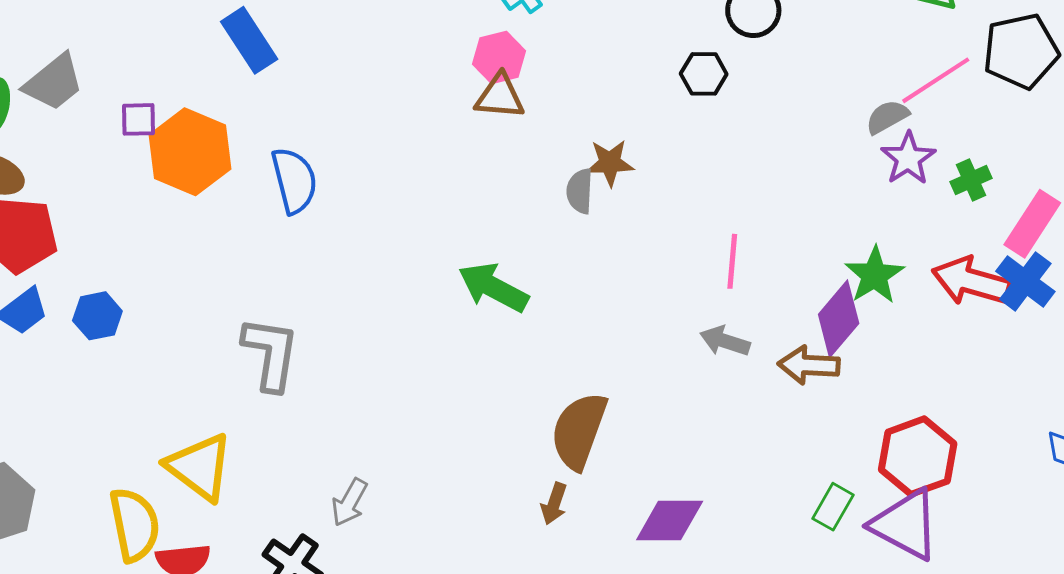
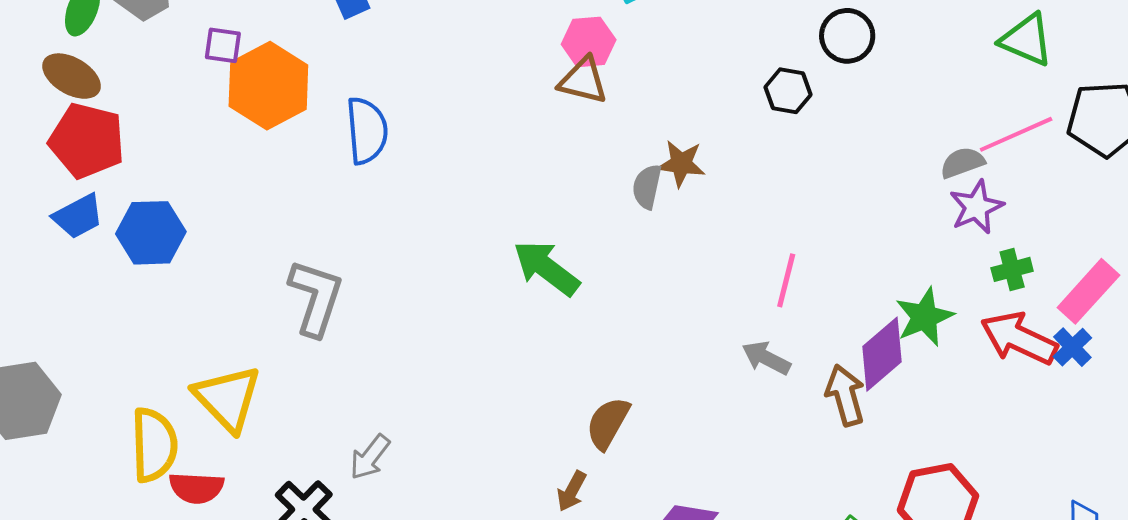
green cross: (971, 180) -> (1012, 269), moved
blue cross: (1025, 281) -> (1072, 347), size x0.7
blue hexagon: (97, 316) -> (151, 233), size x1.4
brown arrow: (809, 365) -> (845, 395), turned 62
brown semicircle: (579, 431) -> (608, 423), size x0.7

